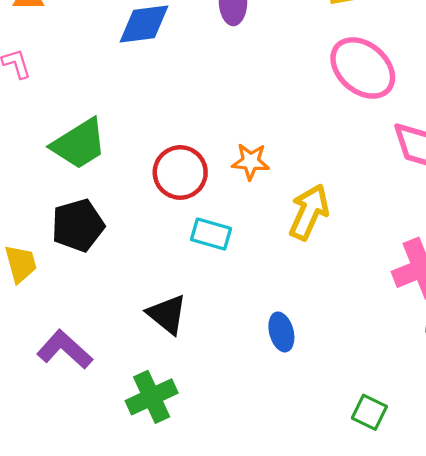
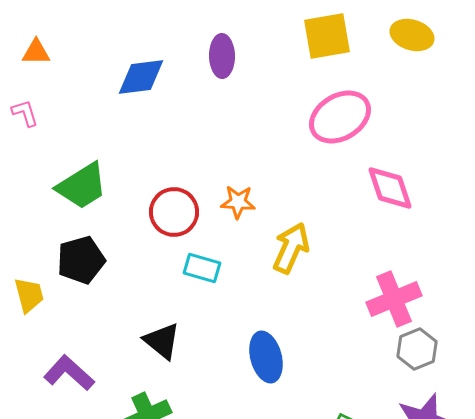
pink ellipse: (363, 68) -> (340, 117), turned -72
blue ellipse: (281, 332) -> (266, 357), size x1.4

